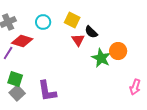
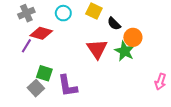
red triangle: (78, 40) -> (97, 49), moved, size x1.5
orange circle: (118, 51) -> (133, 37), moved
green square: (15, 79) -> (44, 73), moved

